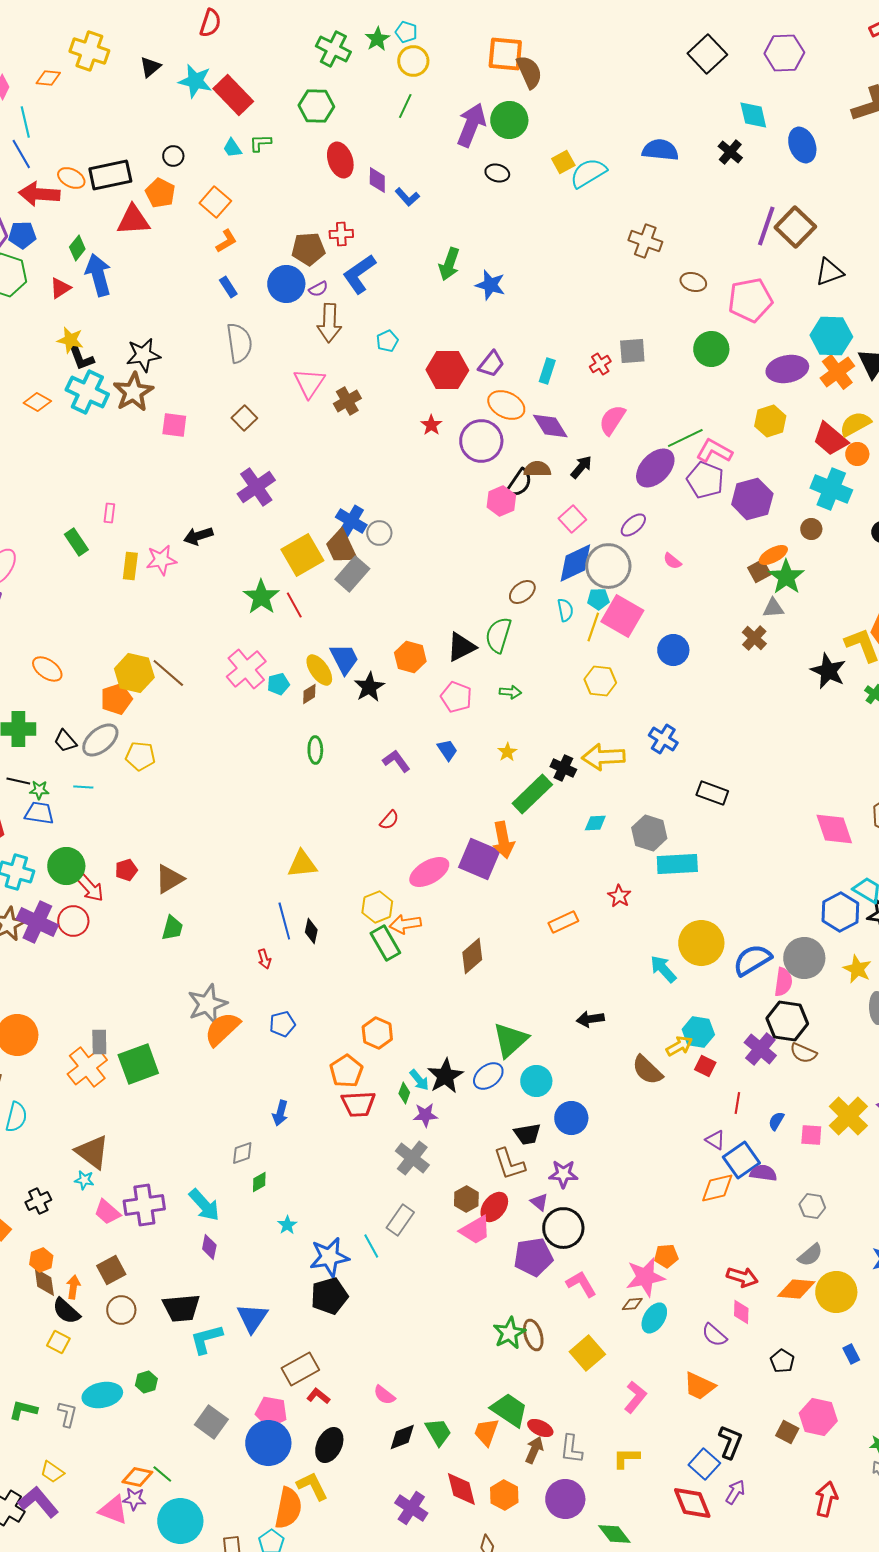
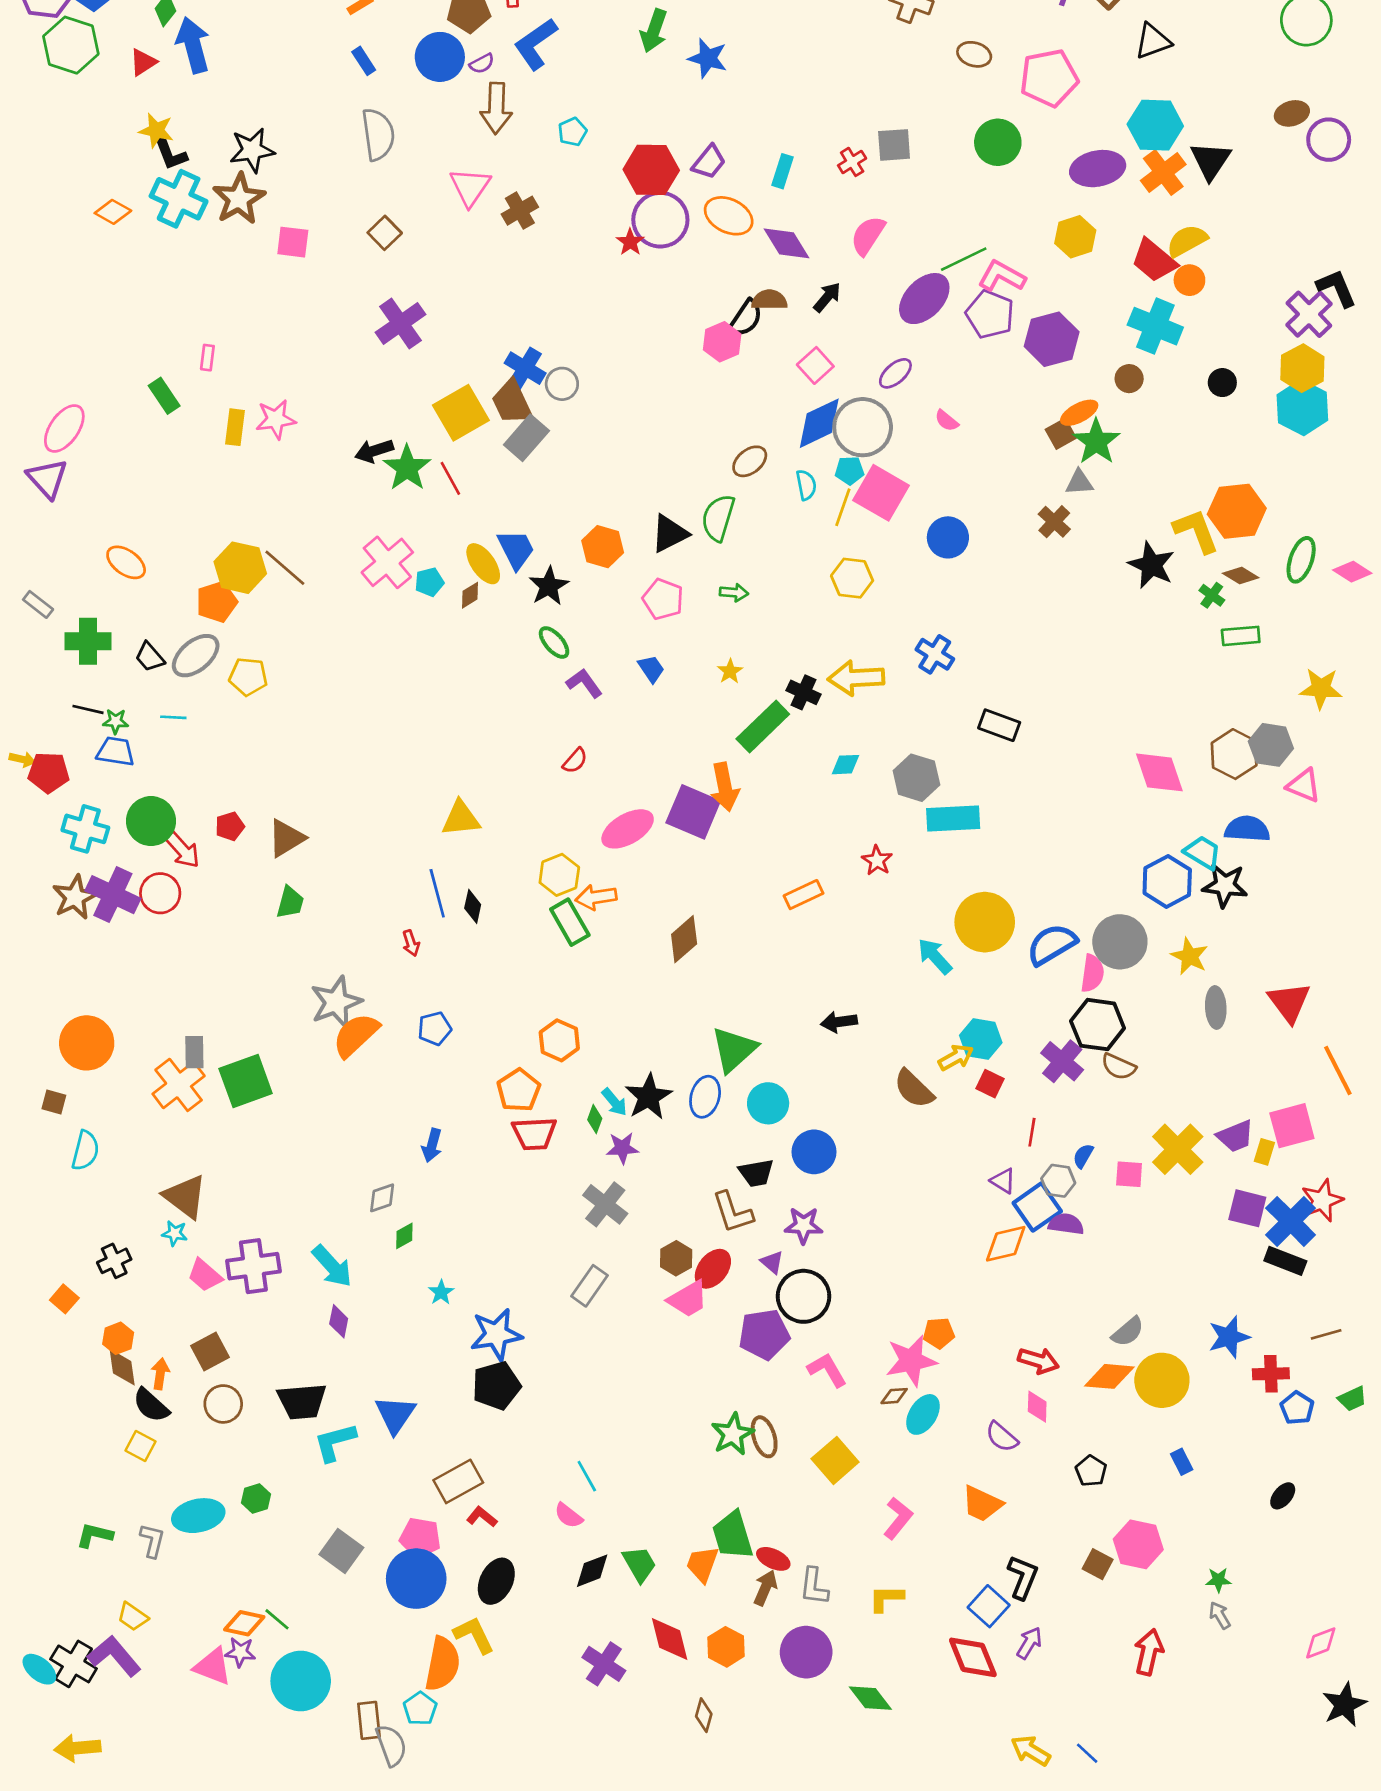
purple circle: (481, 441) -> (660, 220), moved
black arrow: (198, 536) -> (374, 451), moved
green ellipse: (315, 750) -> (554, 642), moved, turned -40
blue ellipse: (488, 1076) -> (705, 1097), turned -36
gray hexagon: (812, 1206) -> (1058, 1181), moved
cyan line: (371, 1246) -> (587, 1476), moved
green trapezoid: (509, 1410) -> (733, 1535), turned -141

